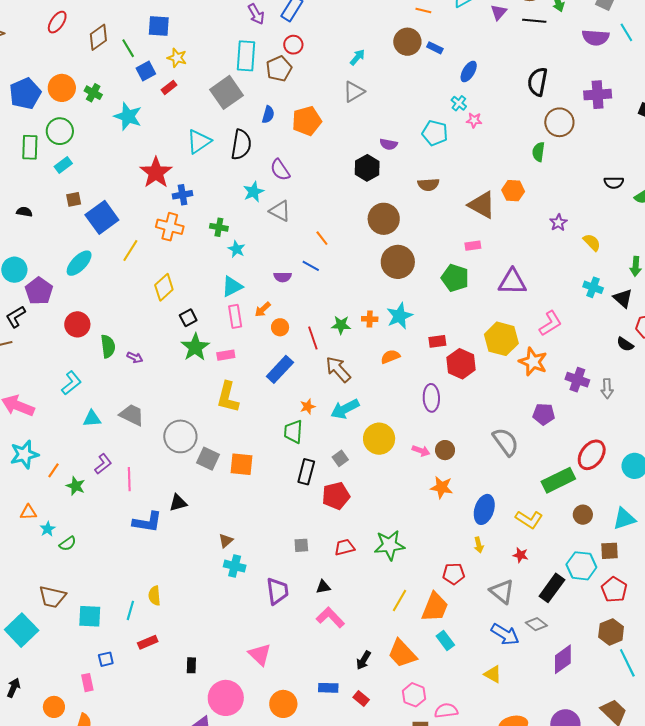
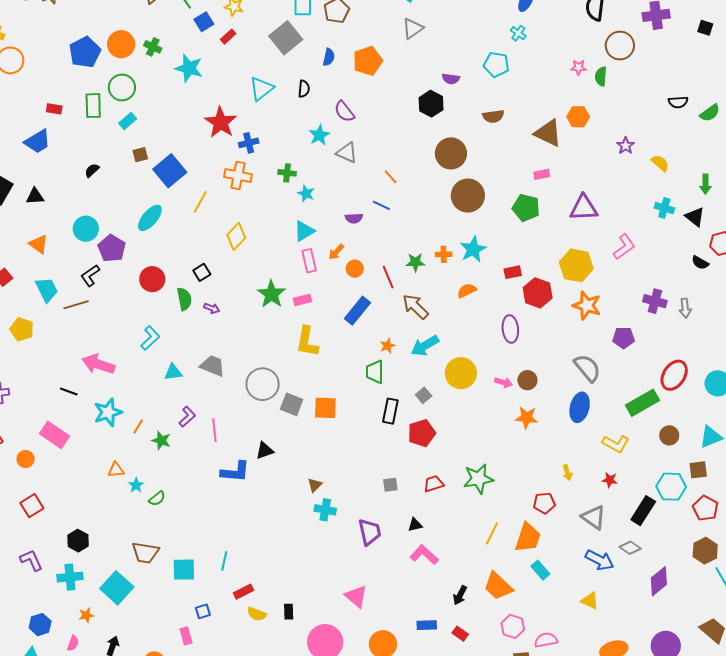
pink star: (474, 120) -> (578, 67), moved
black semicircle: (241, 145) -> (304, 89), size x0.6
black semicircle: (24, 212) -> (92, 170), turned -49
black square: (188, 318) -> (202, 272), moved
orange star: (533, 362) -> (587, 305), moved
blue ellipse: (484, 509) -> (580, 407), moved
yellow semicircle: (154, 596) -> (257, 614), moved, turned -60

